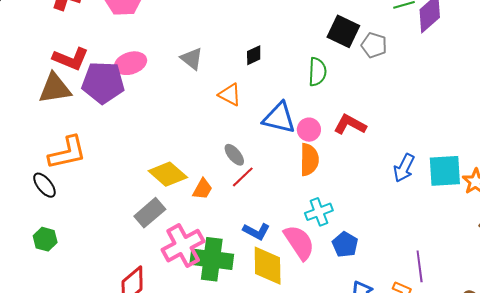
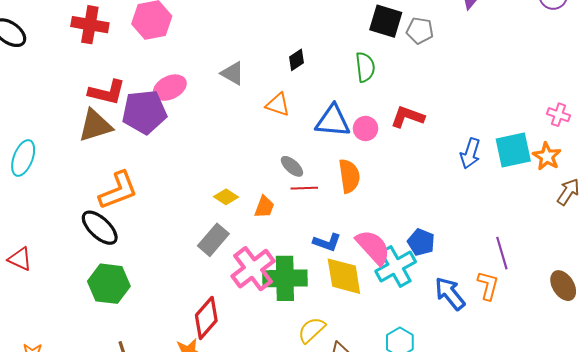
orange semicircle: (309, 160) -> (349, 176), moved
yellow diamond: (168, 174) -> (226, 197), size x0.6
red line: (243, 177) -> (304, 188), turned 50
black ellipse: (44, 185) -> (100, 228), size x1.4
cyan cross: (319, 212) -> (396, 266), moved, size x1.4
green hexagon: (45, 239) -> (109, 284), size x1.6

